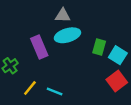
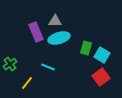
purple rectangle: (39, 47) -> (36, 32), moved
cyan line: (55, 92) -> (48, 67), moved

